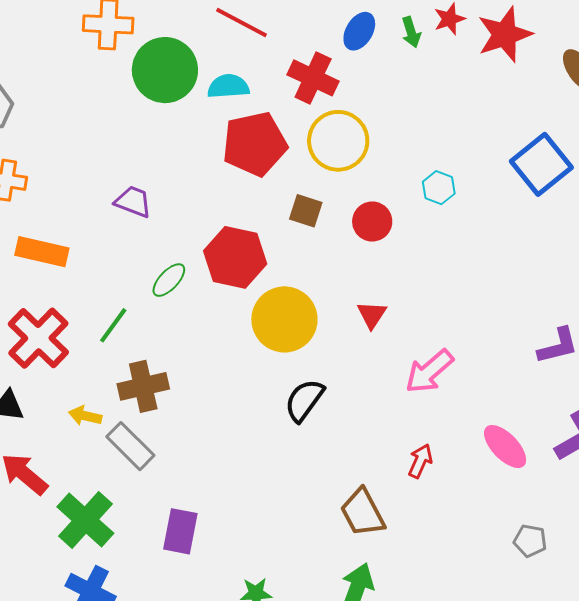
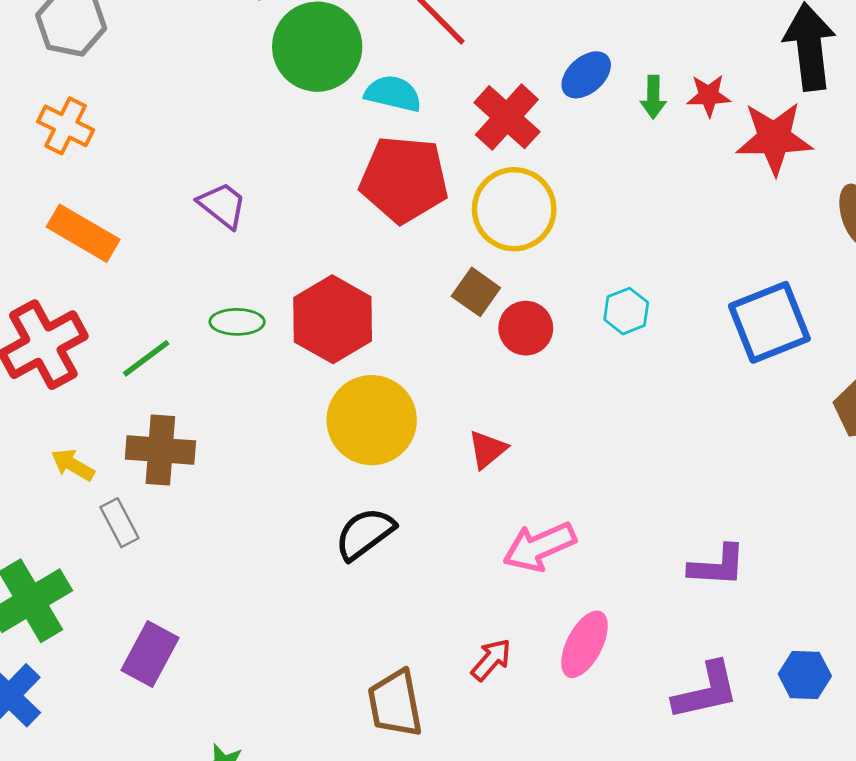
brown square: (306, 211) -> (476, 292), moved
green ellipse: (169, 280) -> (237, 322), turned 30
gray rectangle: (130, 446) -> (119, 523), size x0.7
pink ellipse: (505, 446) -> (584, 644), moved, turned 54

